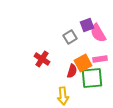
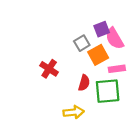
orange square: (83, 63) -> (98, 55), moved
yellow arrow: (63, 96) -> (74, 112), turned -90

